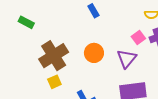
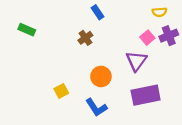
orange circle: (94, 53) -> (101, 76), moved
brown cross: (54, 56) -> (85, 38), moved, size x0.5

